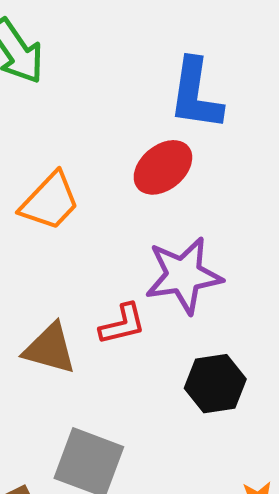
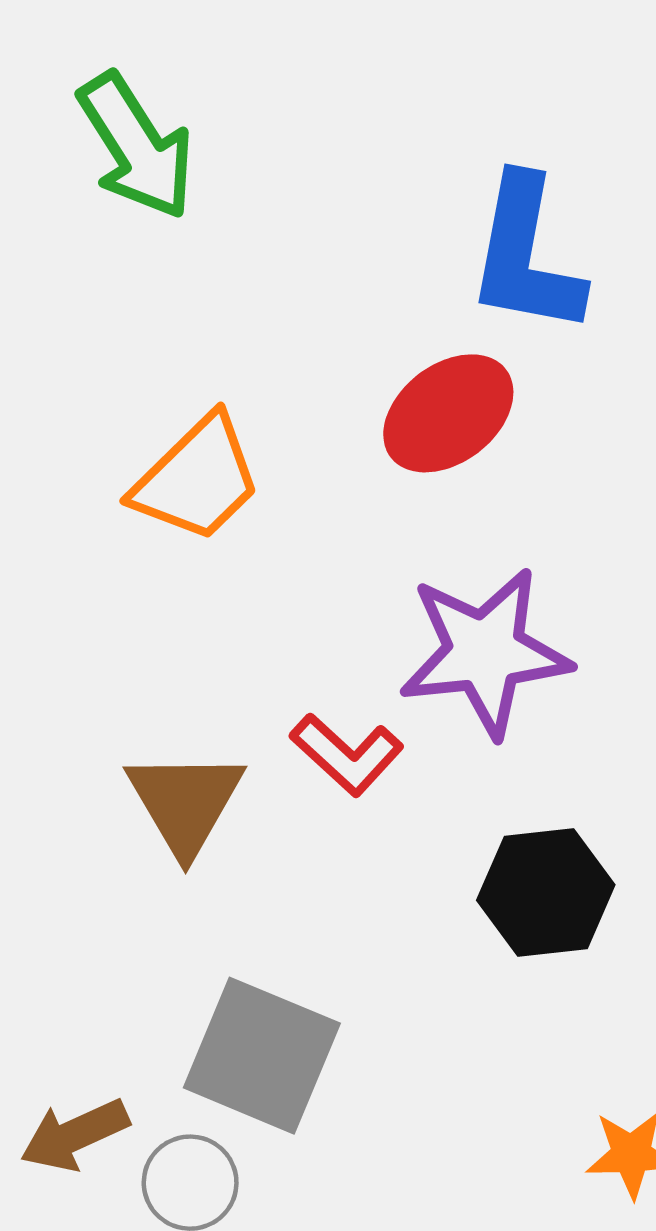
red L-shape: (122, 324) -> (347, 754), turned 54
brown triangle: (50, 349) -> (185, 802), turned 42

